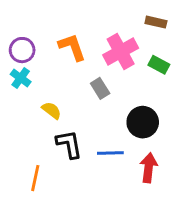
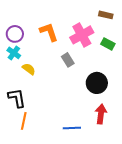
yellow semicircle: (51, 110) -> (29, 69), moved
black L-shape: (69, 144) -> (17, 98), moved
blue line: (110, 153) -> (72, 128), moved

